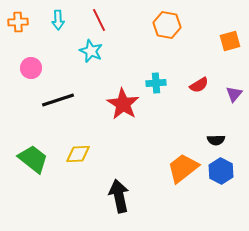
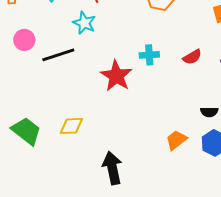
black line: (58, 100) -> (58, 55), moved
orange trapezoid: (183, 168) -> (176, 140), size x0.7

